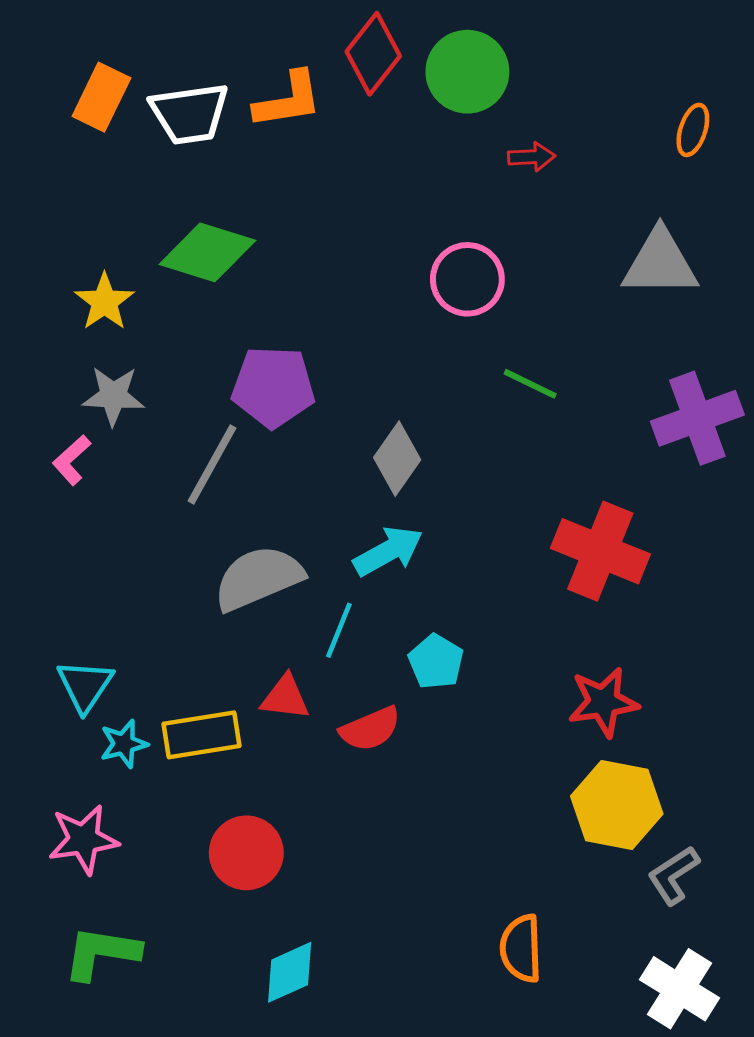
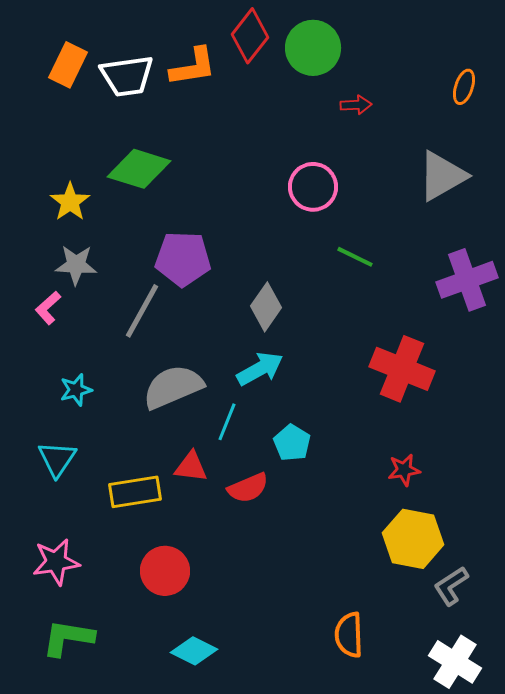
gray triangle: (660, 263) -> (442, 176), turned -30
red star: (603, 702) -> (404, 470), size x0.7
cyan star: (124, 744) -> (76, 390), moved
cyan diamond: (290, 972) -> (194, 651), turned 51

